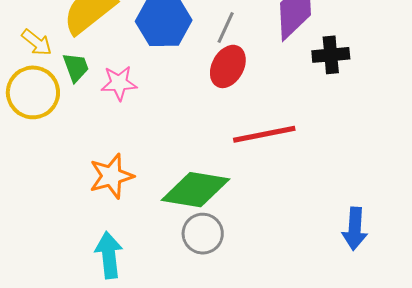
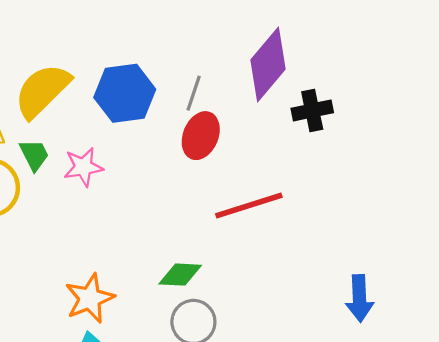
orange star: (111, 176) -> (90, 298), moved
green diamond: (195, 190) -> (180, 275), size x0.6

